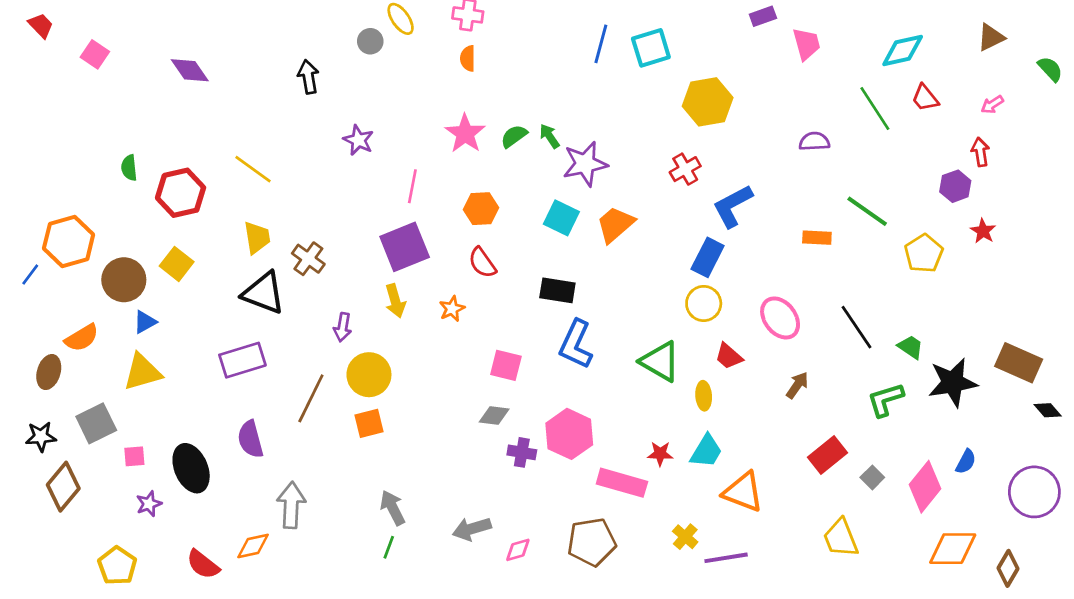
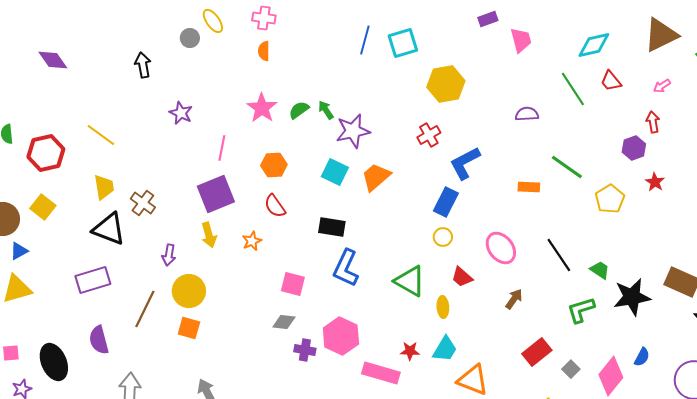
brown triangle: (991, 37) -> (661, 35), size x1.6
yellow circle: (704, 303) -> (443, 237), size x0.7
orange square: (369, 423) -> (189, 328), turned 30

